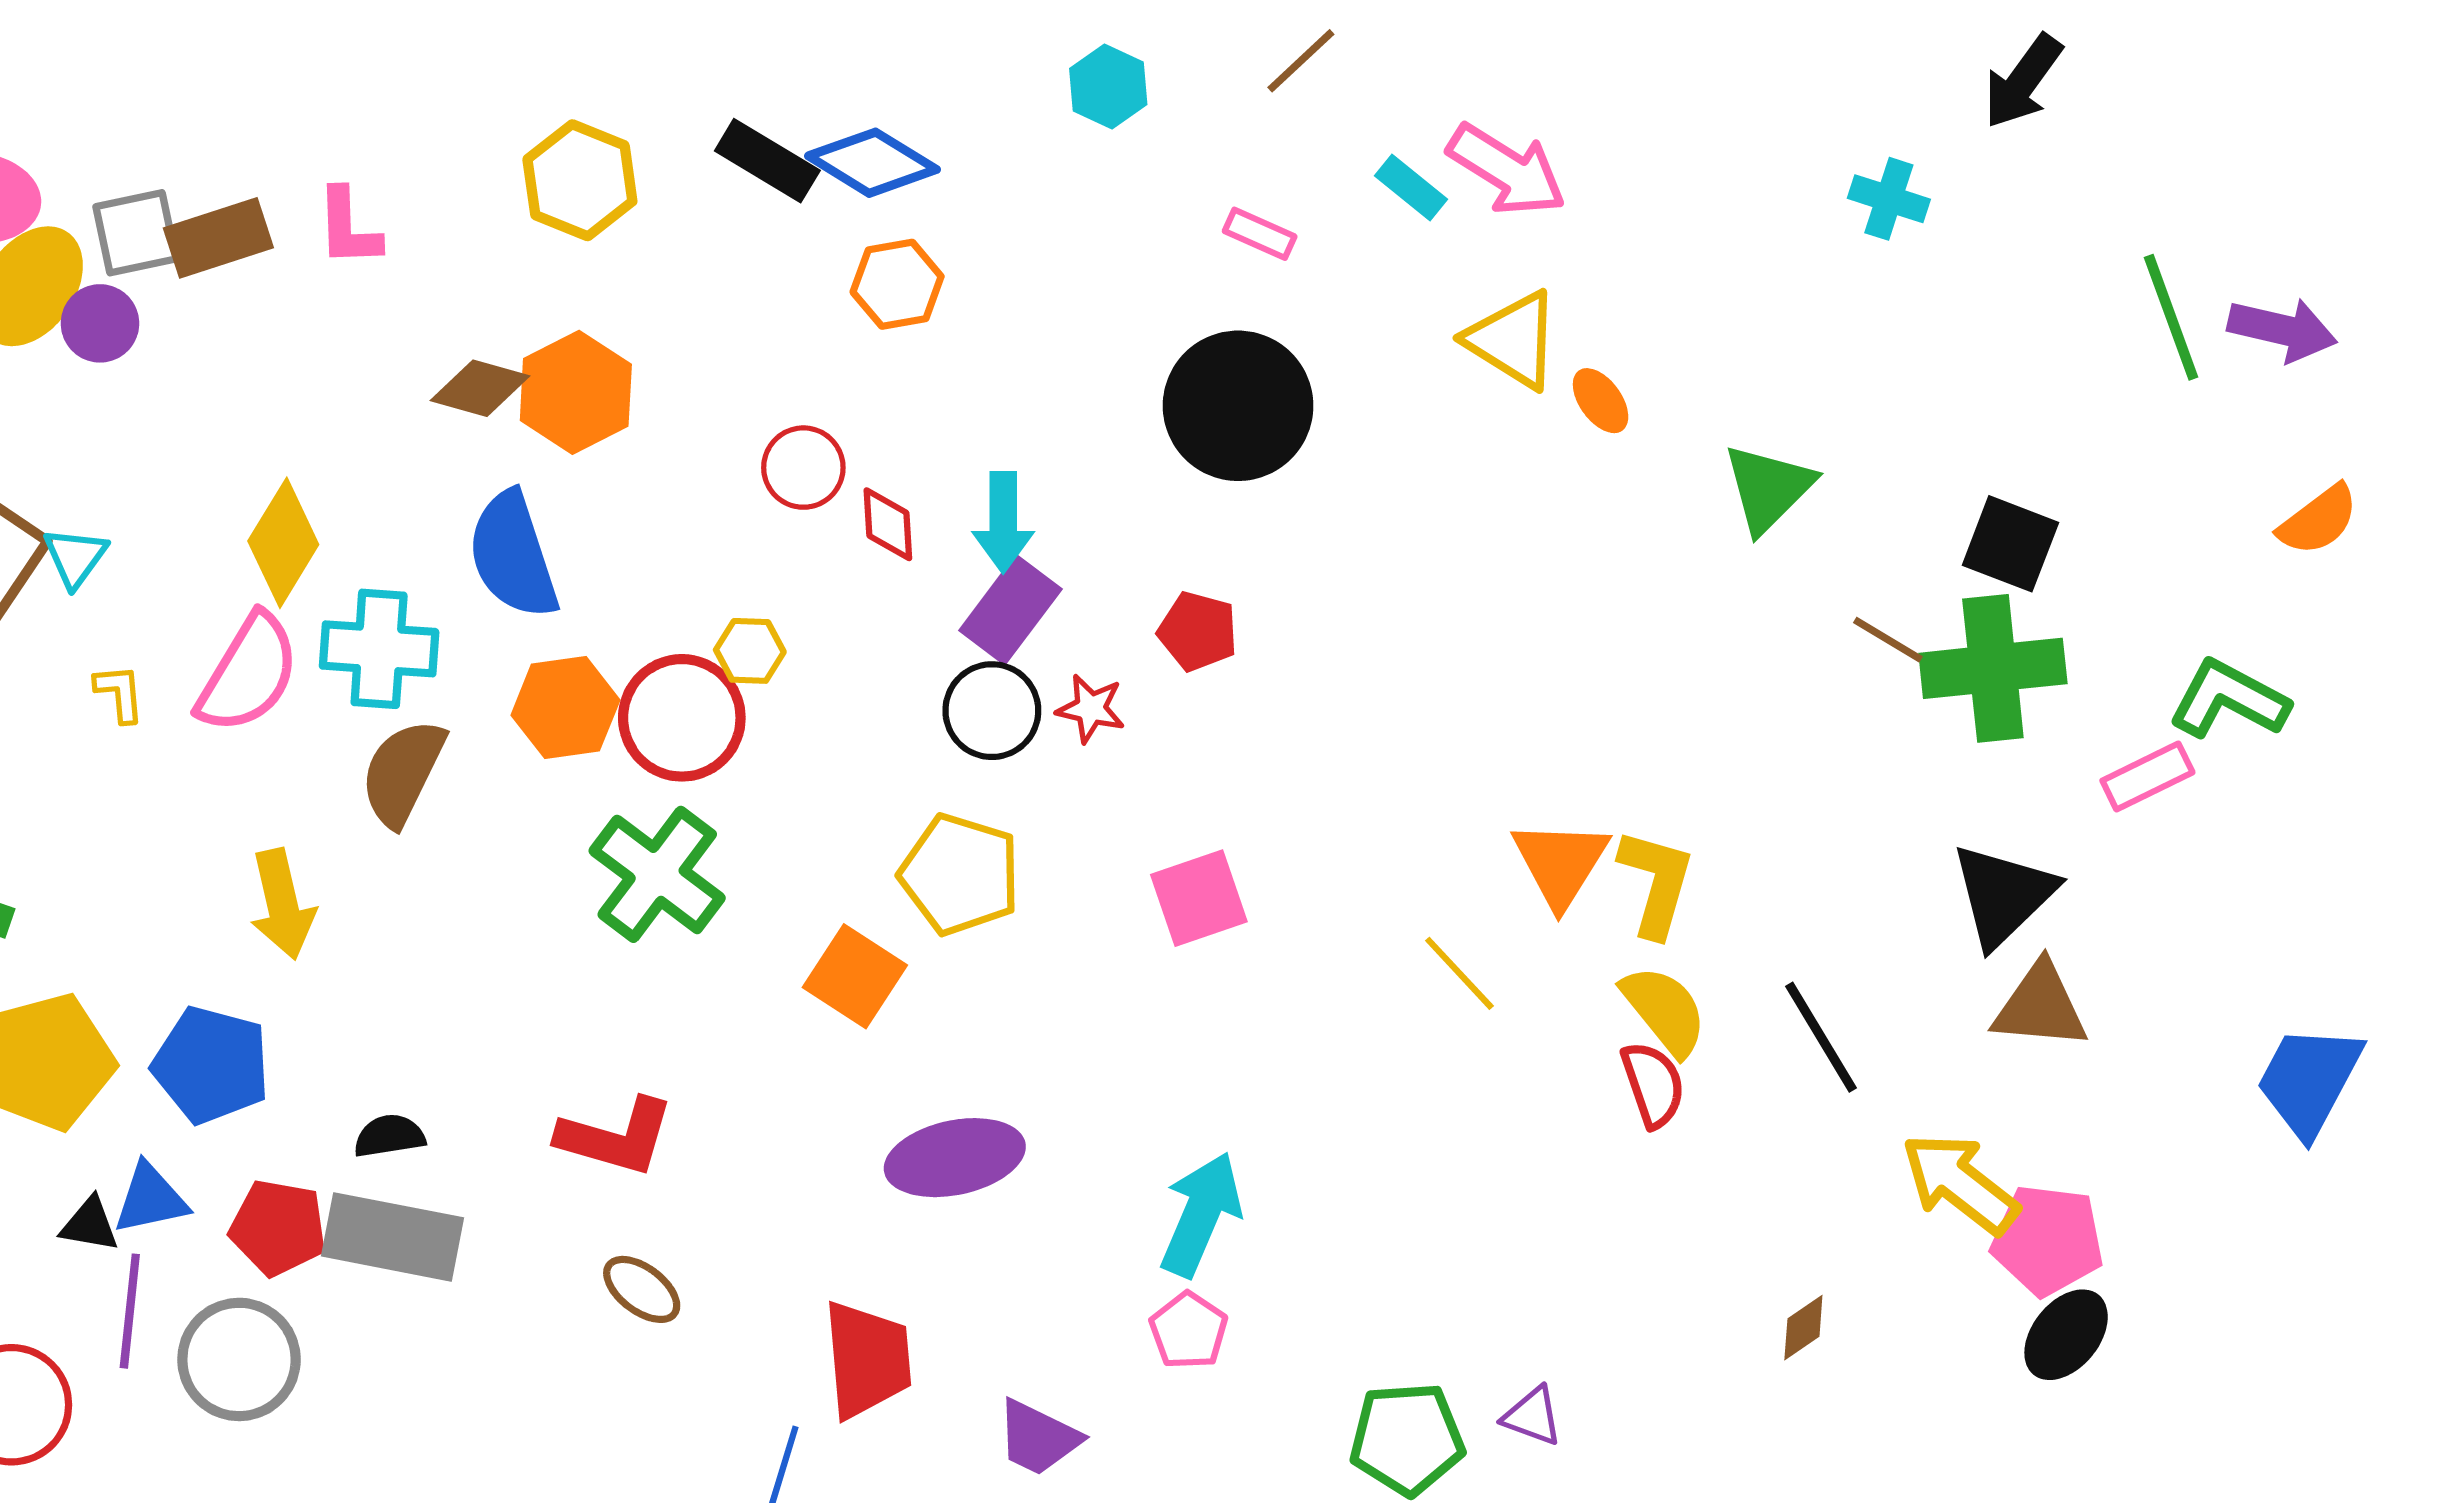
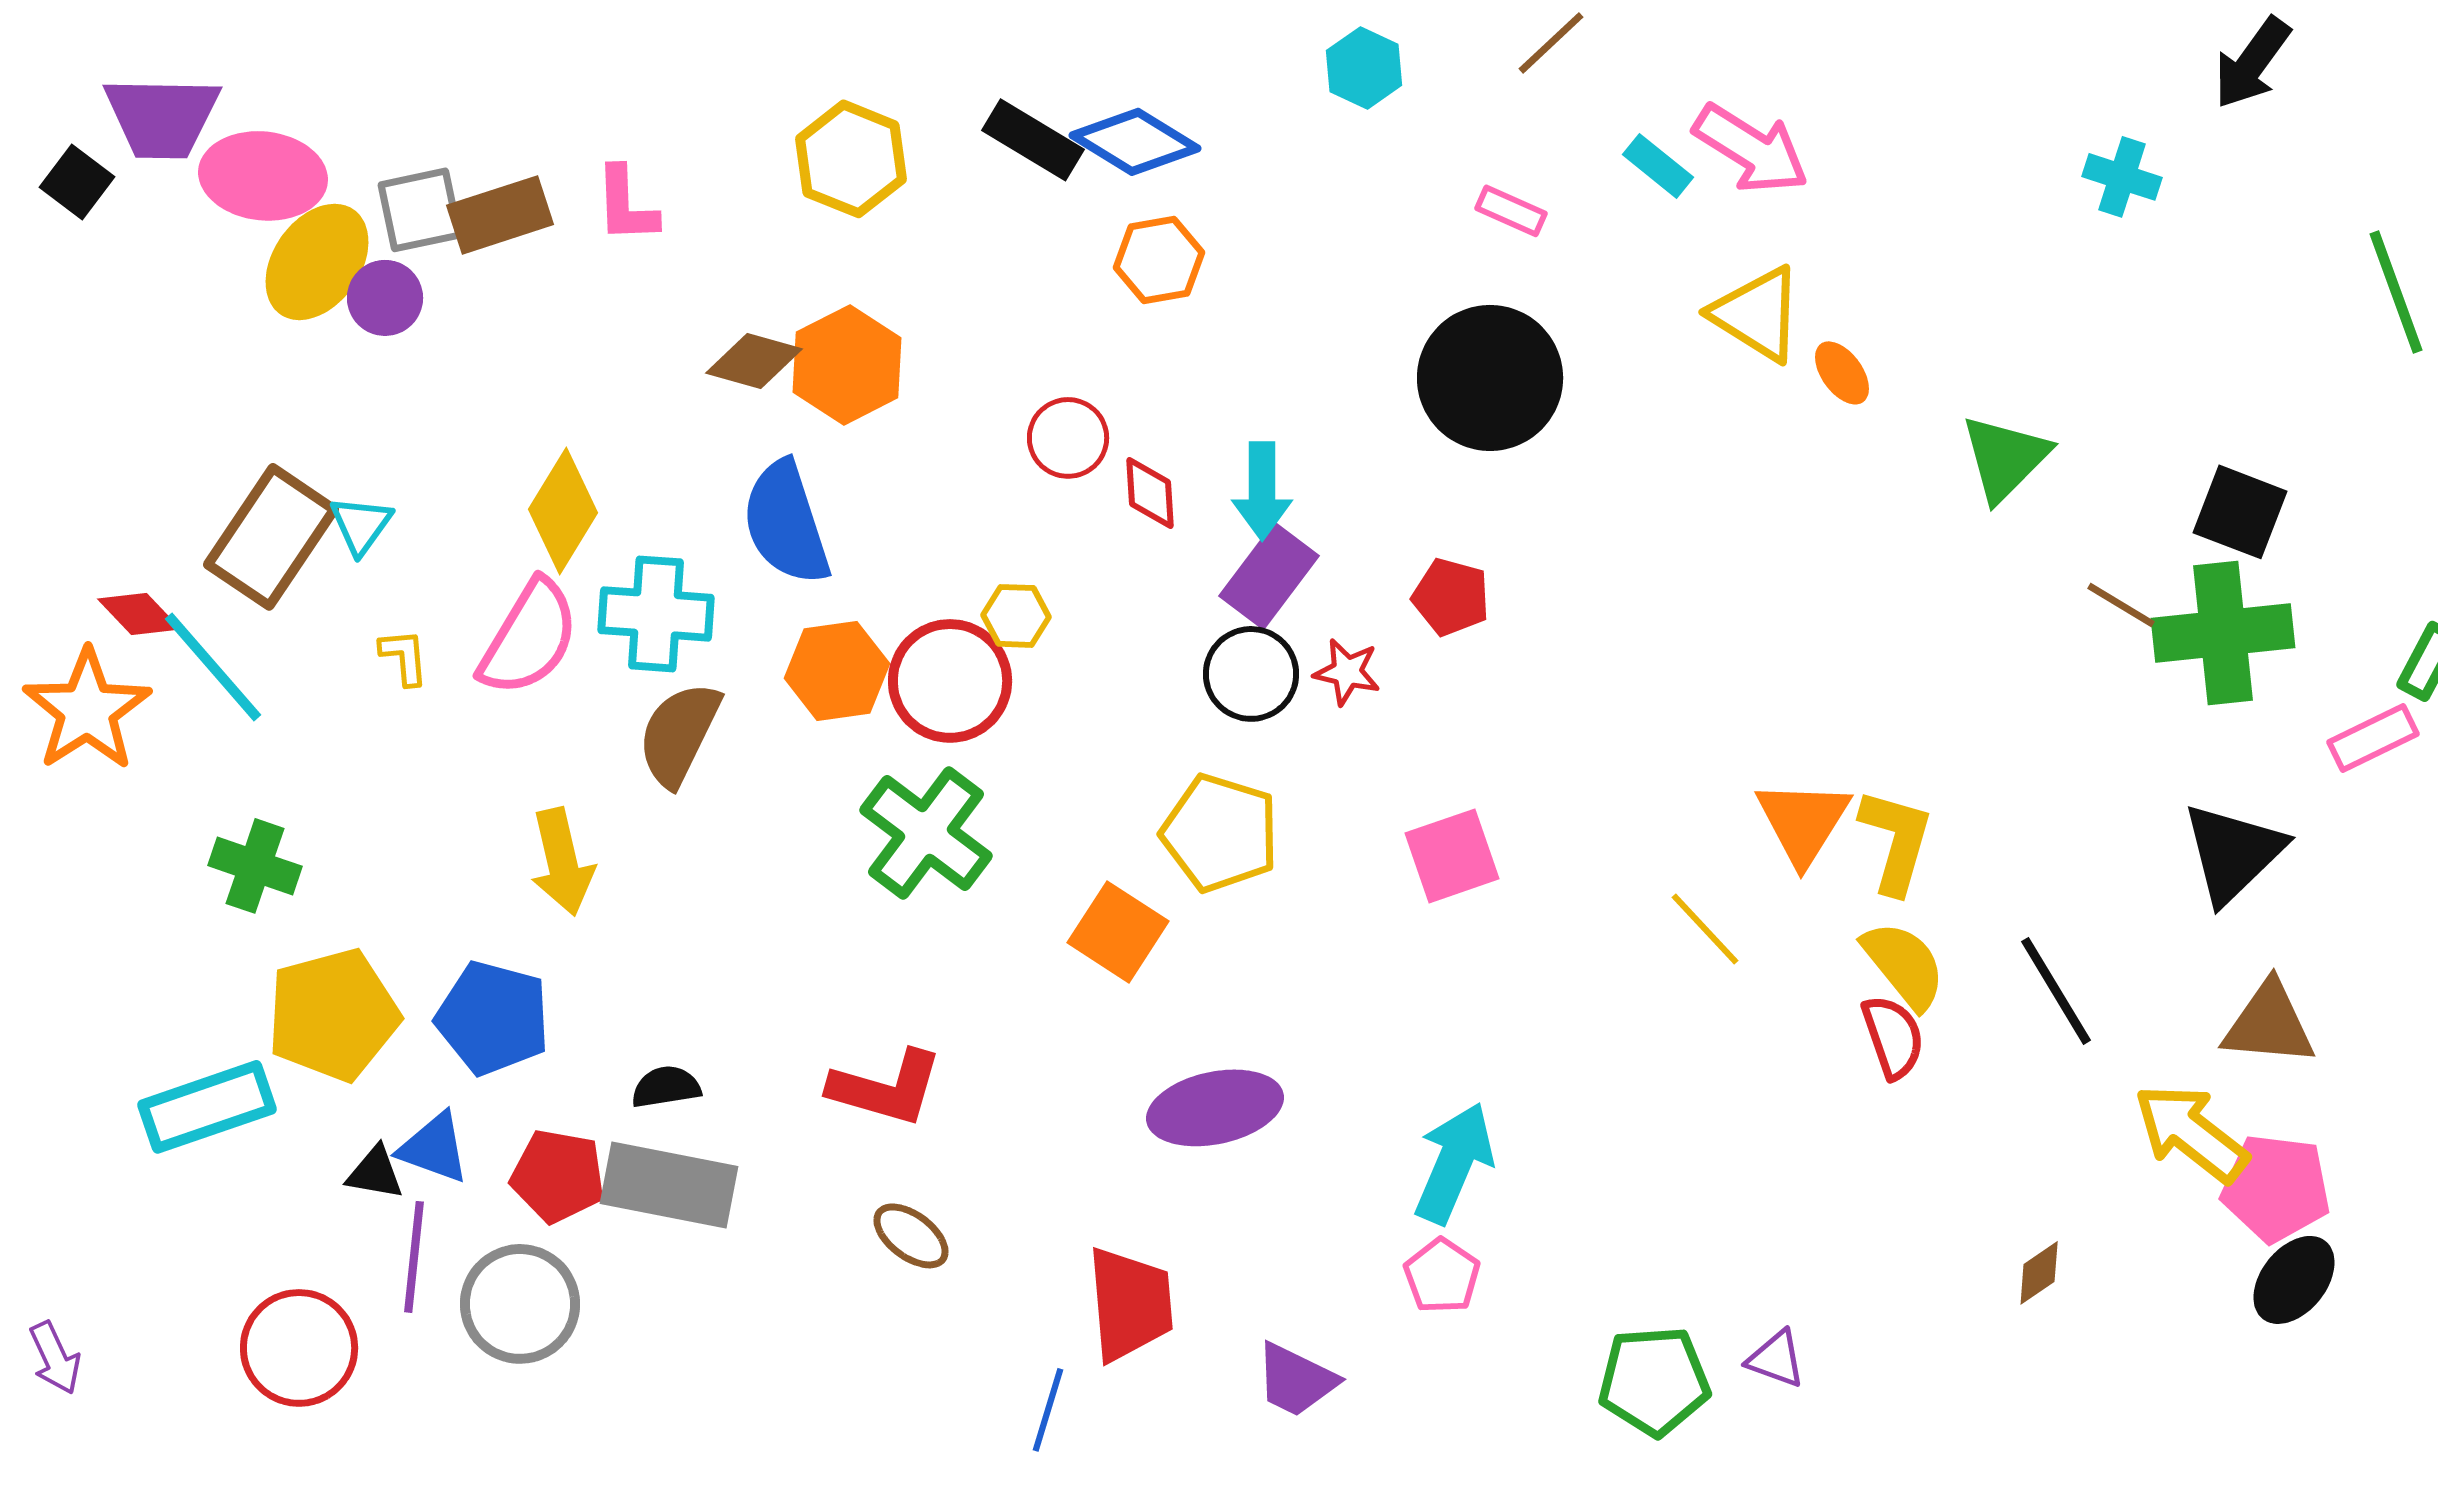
brown triangle: (2040, 1006) -> (2269, 1024), moved
blue triangle: (150, 1199) -> (434, 1148), turned 32

